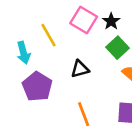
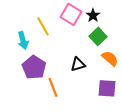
black triangle: (80, 69) -> (78, 64), moved
orange line: (84, 114) -> (53, 87), moved

